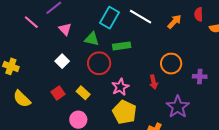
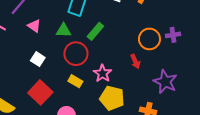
green rectangle: (122, 46) -> (95, 31), turned -30
purple cross: (200, 76) -> (173, 35), moved
red square: (58, 93) -> (40, 92), size x1.6
yellow rectangle: (83, 93) -> (75, 81), moved

